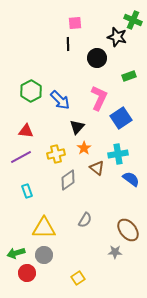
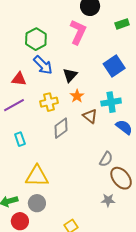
green hexagon: (31, 91) -> (36, 39), moved
pink L-shape: (99, 98) -> (78, 32), moved
blue arrow: (60, 100) -> (43, 65), moved
gray semicircle: (85, 220) -> (106, 159), moved

